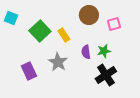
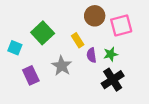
cyan square: (11, 18) -> (15, 48), moved
pink square: (114, 24) -> (121, 25), size x1.5
yellow rectangle: (64, 35) -> (78, 40), moved

